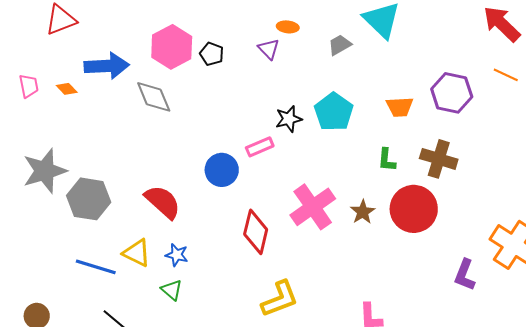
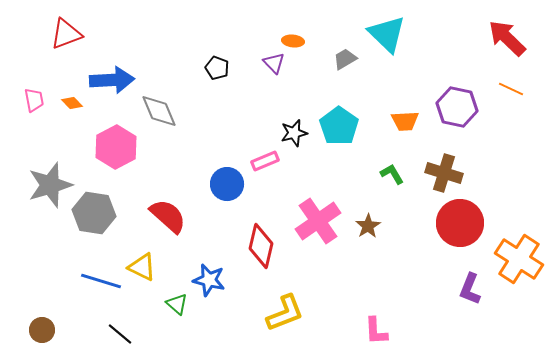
pink hexagon: (172, 47) -> (116, 147), moved
green L-shape: (387, 160) -> (392, 174), turned 145
red circle: (414, 209) -> (460, 223), moved
blue star: (177, 255) -> (209, 280), moved, size x1.4

